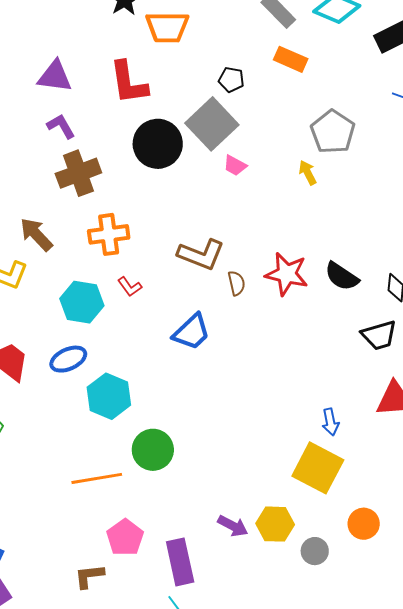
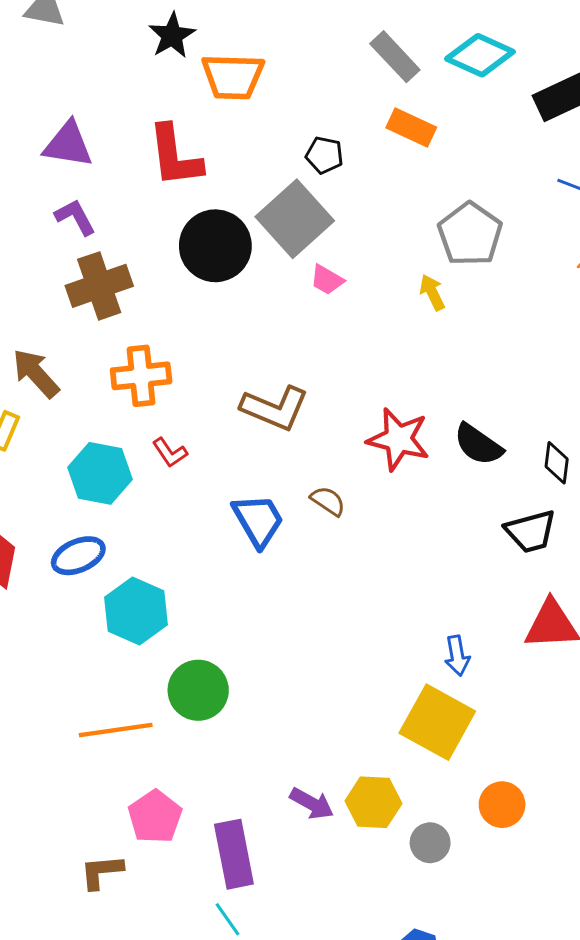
brown semicircle: (237, 283) -> (328, 501), moved, turned -45
blue trapezoid: (192, 332) -> (258, 520), turned -78

